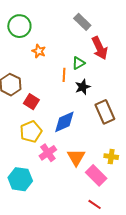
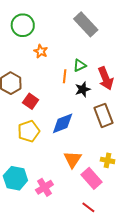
gray rectangle: (82, 22) -> (86, 24), size x1.4
red arrow: (100, 48) -> (106, 78), moved
pink cross: (48, 153) -> (44, 187), moved

